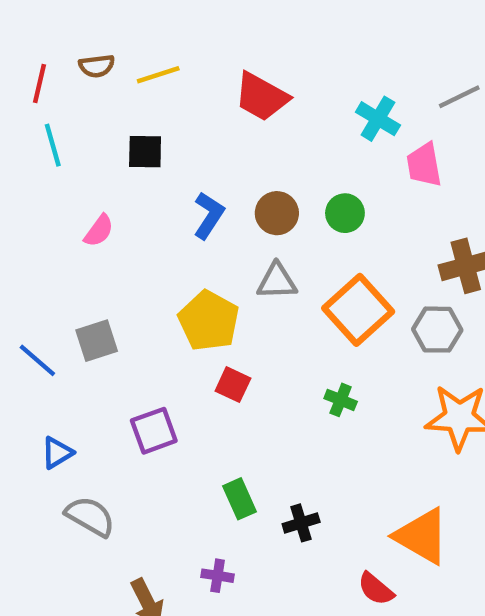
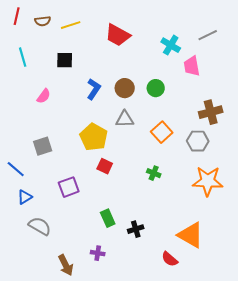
red line: (40, 84) -> (17, 16), moved
orange square: (358, 310) -> (162, 132), size x0.7
blue line: (37, 360) -> (16, 169), moved

